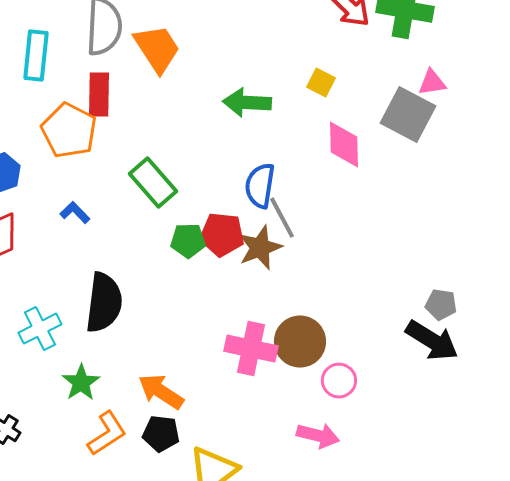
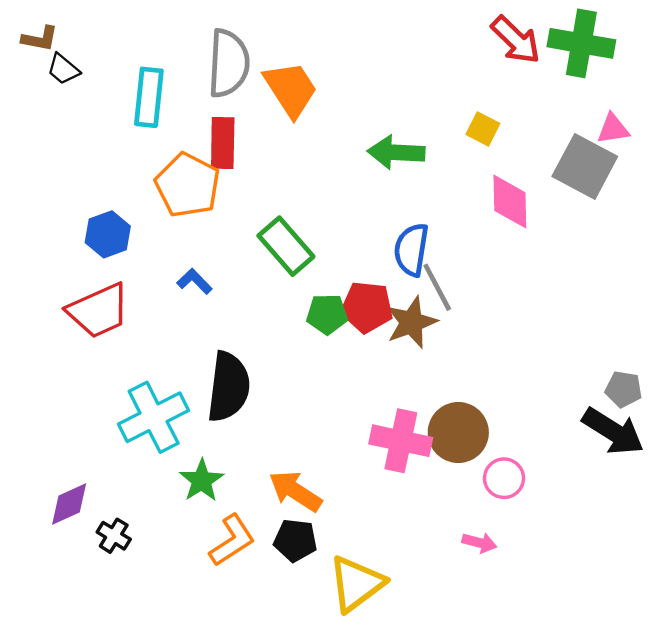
cyan cross: (40, 329) -> (154, 417), size x1.4
pink arrow: (318, 436) -> (479, 543), size x0.7

